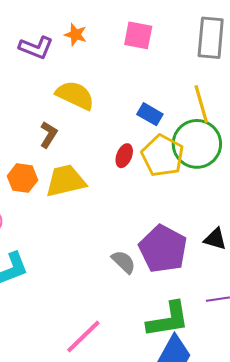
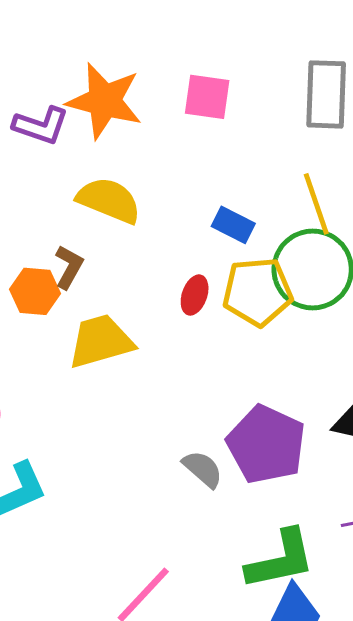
orange star: (76, 35) -> (104, 101), size x2.0
yellow pentagon: (163, 156) -> (258, 292), turned -30
orange hexagon: (22, 178) -> (35, 291), moved

